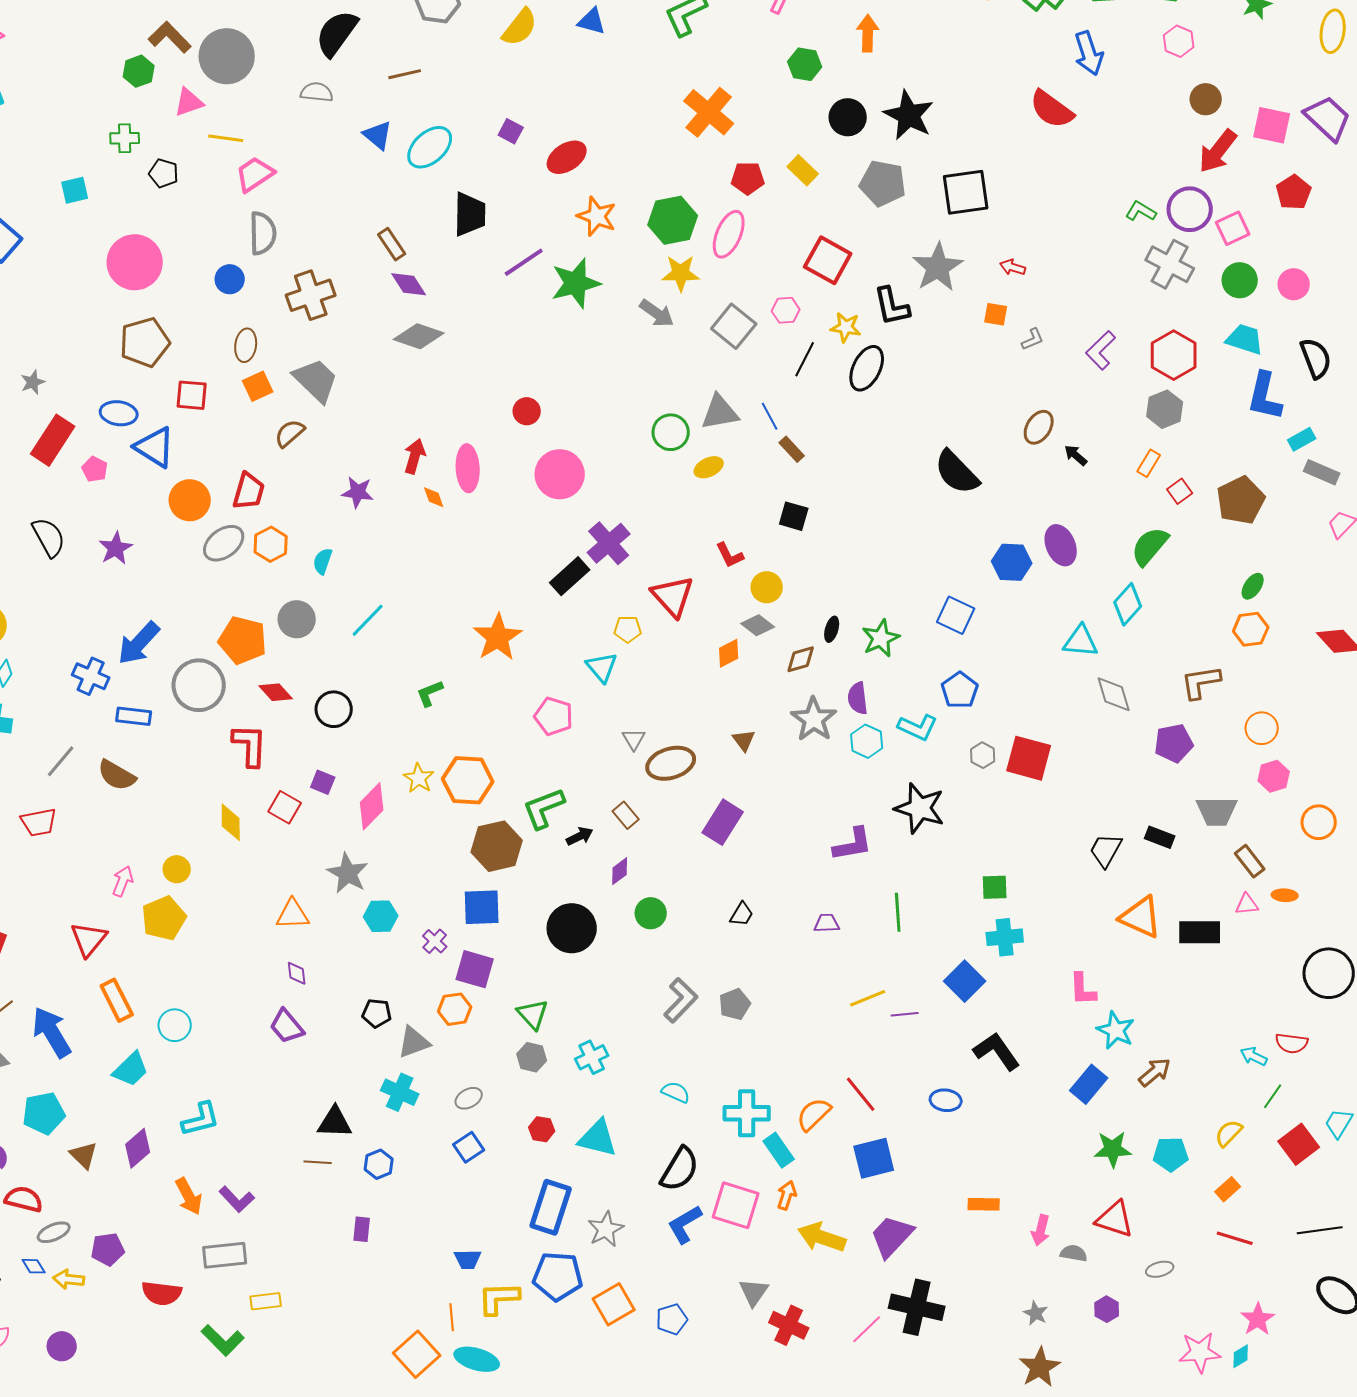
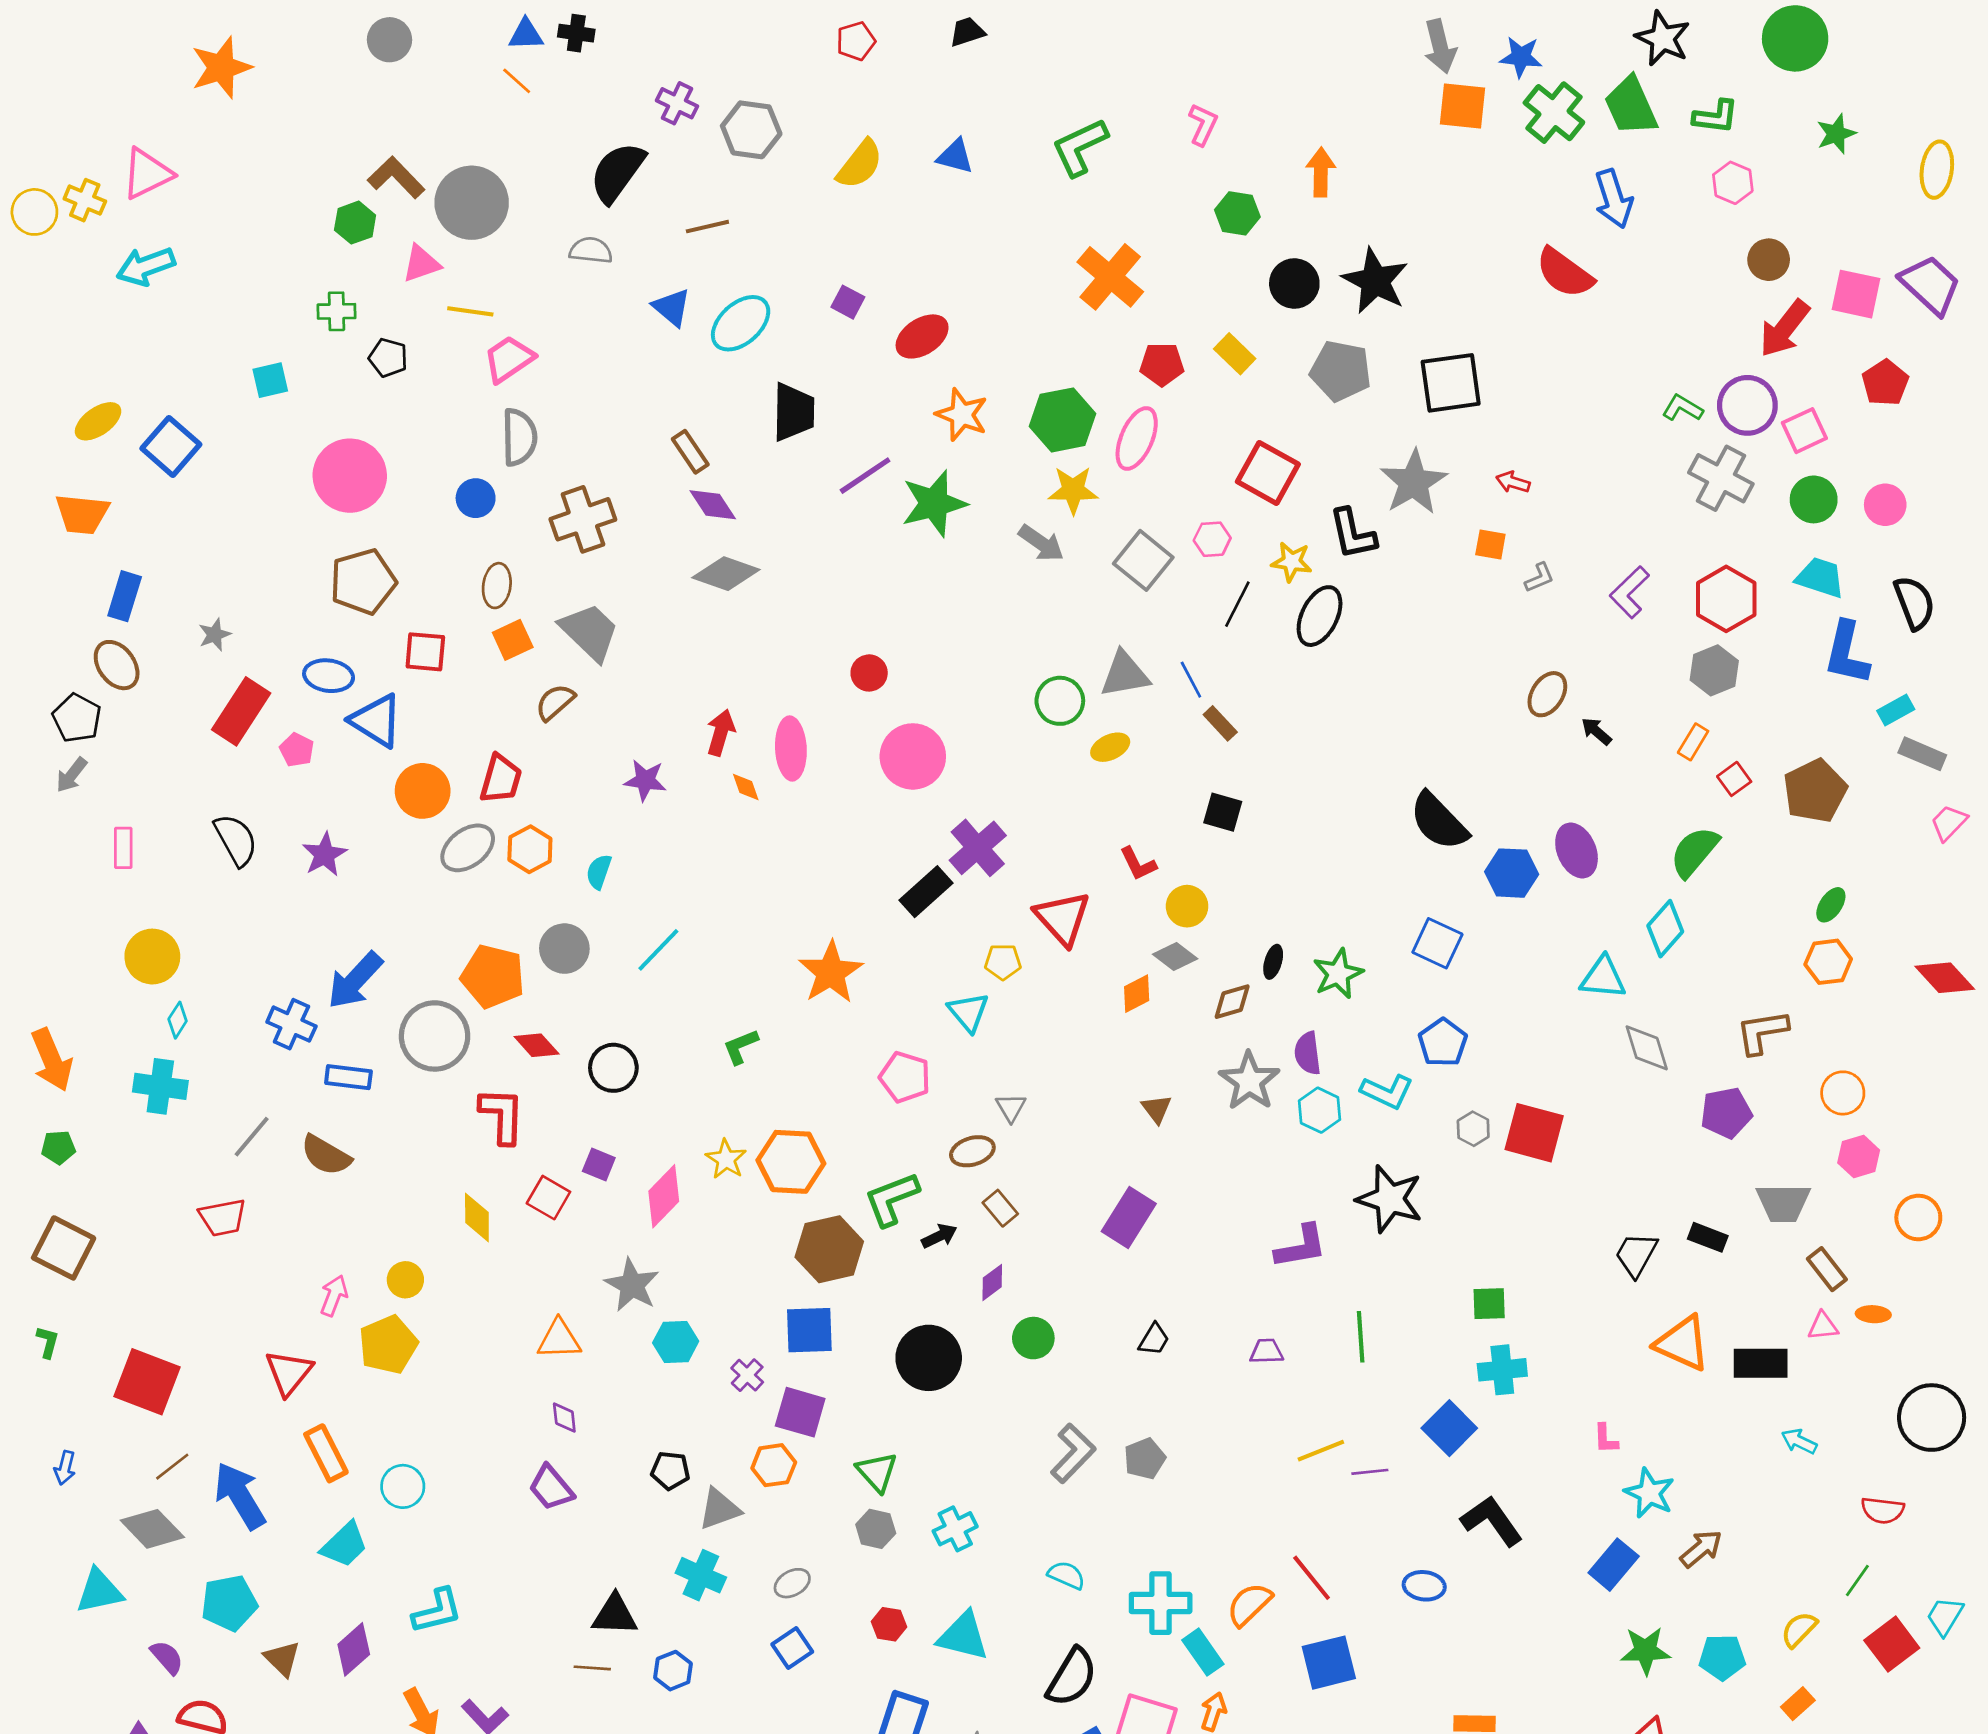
black semicircle: (957, 472) -> (1439, 821), moved
brown ellipse: (671, 763) -> (972, 1151), moved, size x0.7
pink L-shape: (1083, 989) -> (1606, 1439), size x0.7
cyan arrow: (1254, 1056) -> (1799, 1441), moved

